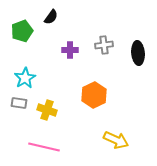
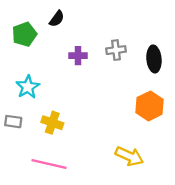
orange hexagon: (94, 95) -> (150, 106), moved
gray rectangle: (19, 103) -> (13, 122), moved

